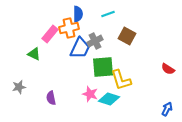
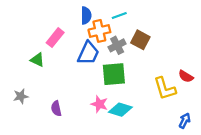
orange cross: (69, 28) -> (99, 31), moved
gray cross: (95, 41) -> (117, 45), moved
yellow L-shape: (121, 80) -> (165, 89), moved

